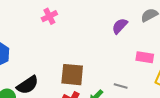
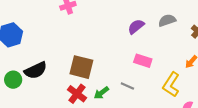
pink rectangle: (145, 57) -> (143, 61), moved

